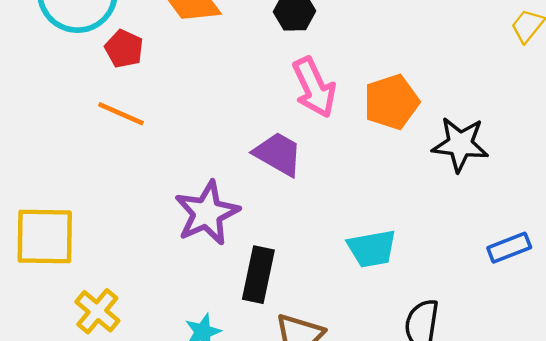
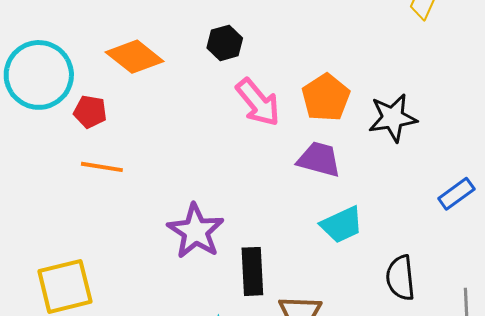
purple trapezoid: (278, 154) -> (319, 159), moved

